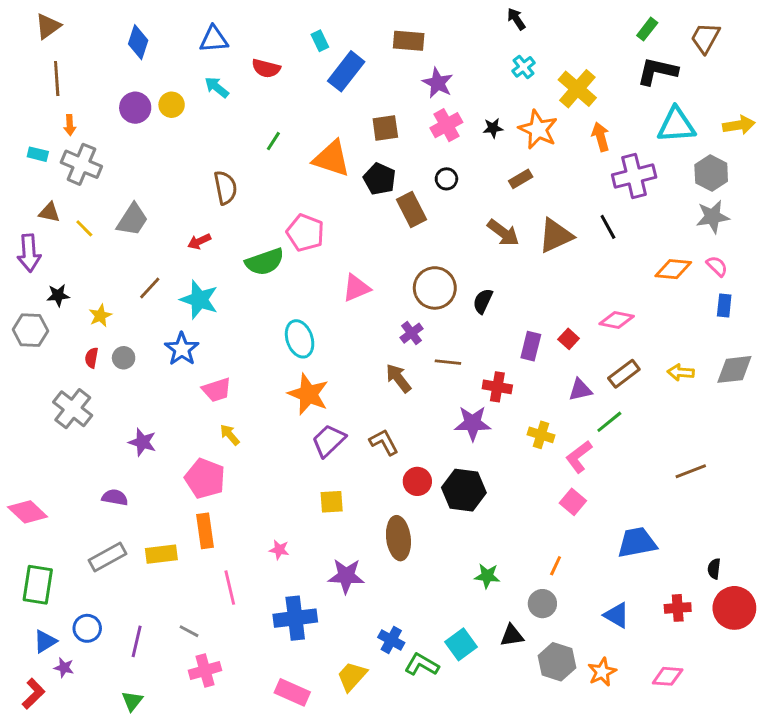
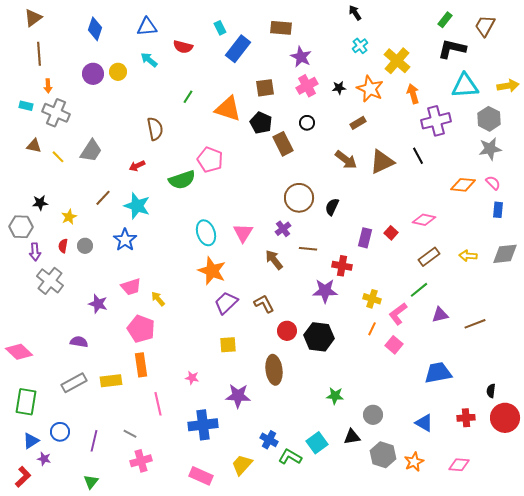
purple arrow: (29, 253) -> (35, 252), moved, size x0.7
pink triangle: (356, 288) -> (243, 233), moved, turned -35
pink trapezoid: (217, 390) -> (131, 287), moved
purple triangle: (580, 390) -> (440, 315), moved
orange line: (556, 566) -> (372, 329), moved

